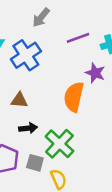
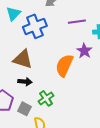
brown triangle: (19, 100) -> (23, 59), size x1.5
green cross: (59, 144) -> (46, 98), size x0.7

